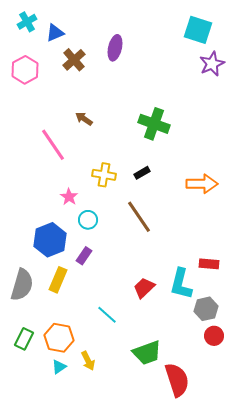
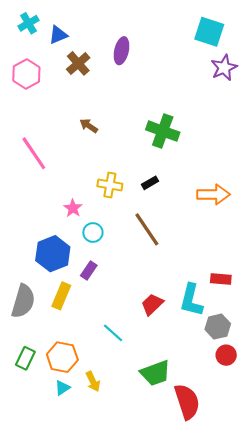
pink line: (53, 145) -> (34, 153), moved

